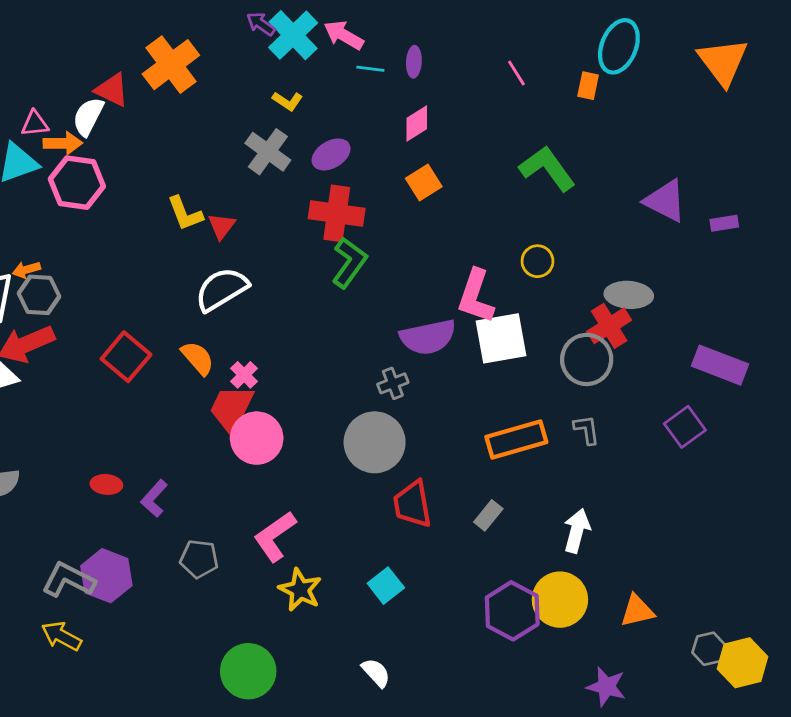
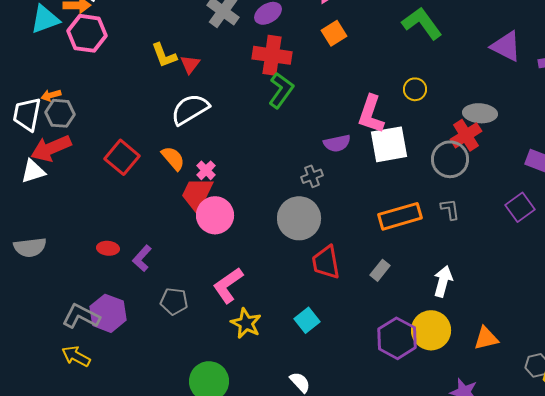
purple semicircle: (428, 337) -> (337, 143), size x0.7

